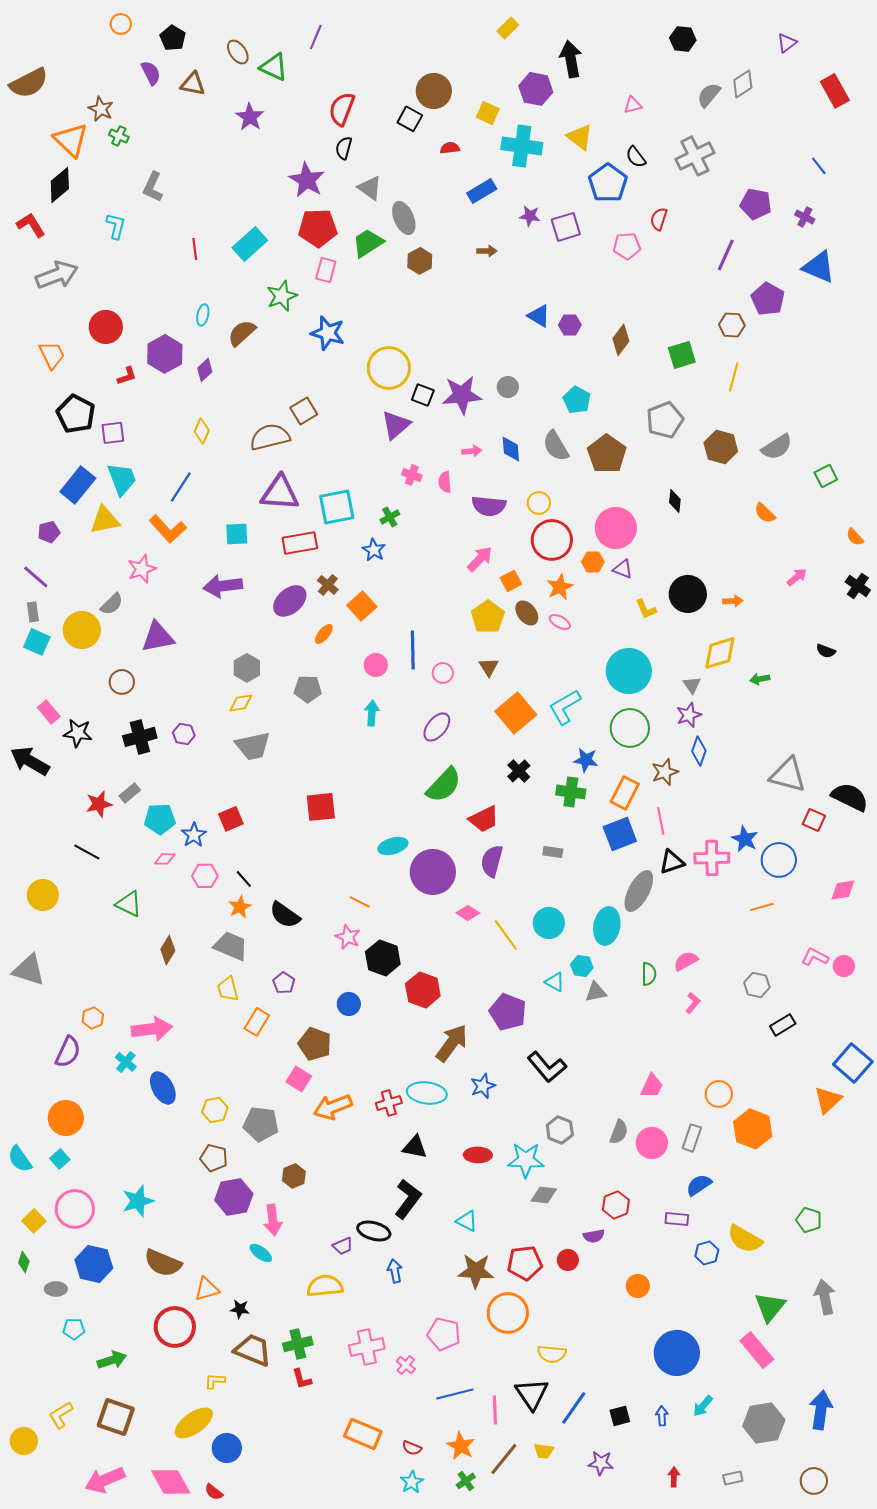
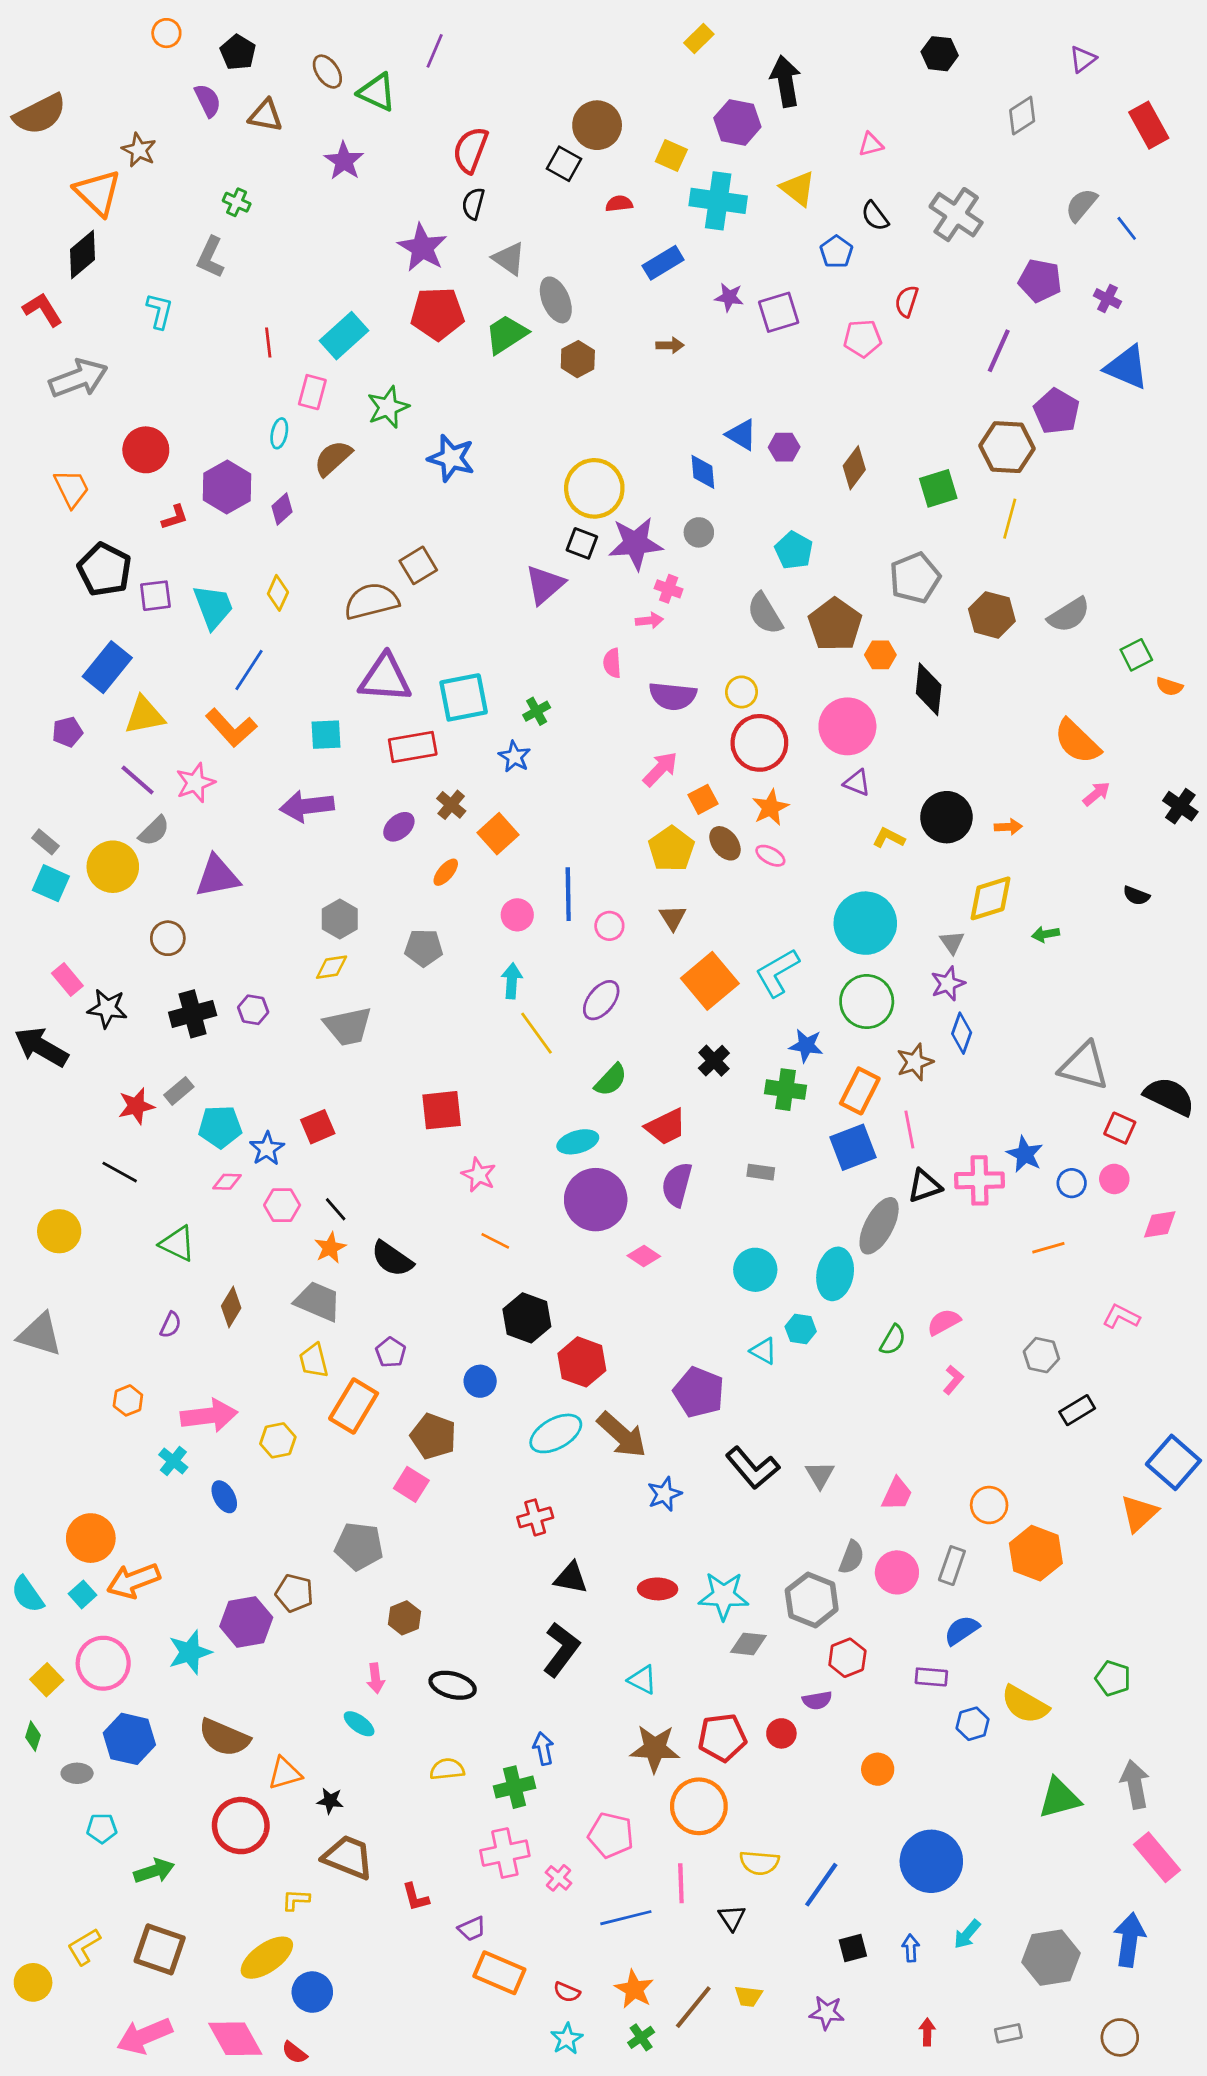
gray semicircle: (709, 95) -> (1081, 205), moved
green cross: (119, 136) -> (237, 202), moved
gray cross: (695, 156) -> (956, 215), turned -30
blue pentagon: (608, 183) -> (836, 252), size x0.6
pink rectangle: (326, 270) -> (312, 392), moved
brown hexagon: (732, 325) -> (1007, 447), size x1.5
yellow circle: (389, 368) -> (594, 488), moved
blue diamond: (511, 449) -> (703, 472), moved
pink cross: (412, 475) -> (669, 589), moved
cyan trapezoid: (122, 479) -> (213, 607), moved
black diamond: (675, 501) -> (929, 689), size x1.6
orange semicircle: (765, 513) -> (1077, 742), moved, size x1.6
orange semicircle: (855, 537) -> (1169, 686), moved, turned -30
orange hexagon: (593, 562) -> (880, 655), moved
purple line: (36, 577) -> (138, 780), moved
purple ellipse: (290, 601) -> (399, 827), size x0.7
yellow L-shape: (646, 609) -> (889, 838), turned 140
gray rectangle: (33, 612) -> (45, 842), turned -42
green semicircle: (444, 785) -> (611, 1080), size x0.7
cyan ellipse: (393, 846) -> (578, 1142), moved
blue circle: (779, 860) -> (1072, 1183), size x0.6
yellow line: (506, 935) -> (537, 1033), moved
pink star: (348, 937) -> (479, 1175), moved
pink circle: (844, 966) -> (1114, 1179), moved
green semicircle: (649, 974) -> (893, 1340), turned 30
gray triangle: (596, 992) -> (820, 1475), moved, turned -50
orange rectangle: (257, 1022) -> (354, 1406), size x1.4
brown arrow: (452, 1043) -> (622, 1435), turned 96
purple semicircle: (68, 1052) -> (171, 1325), moved, size x0.6
blue ellipse: (163, 1088) -> (224, 1497), size x0.7
cyan ellipse: (427, 1093) -> (556, 1433), moved, turned -36
orange arrow: (333, 1107) -> (133, 1581), moved
yellow hexagon: (215, 1110) -> (278, 1440), moved
gray hexagon: (560, 1130) -> (812, 1600), moved, size x1.4
purple hexagon: (234, 1197) -> (246, 1622), moved
pink arrow: (273, 1220) -> (376, 1678), size x0.7
black ellipse: (374, 1231) -> (453, 1685), moved
purple trapezoid: (343, 1246) -> (472, 1929), moved
yellow semicircle: (325, 1286) -> (447, 1769), size x0.7
green triangle: (770, 1307) -> (1059, 1798), turned 36
green cross: (298, 1344) -> (515, 1787), moved
pink rectangle: (757, 1350) -> (1157, 1857), moved
black triangle: (532, 1394) -> (732, 1918), size x0.6
blue line: (574, 1408) -> (821, 1885), moved
pink line: (495, 1410) -> (681, 1883), moved

